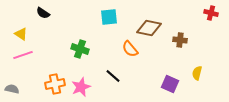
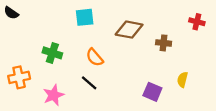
red cross: (211, 13) -> (197, 22), moved
orange semicircle: (130, 49) -> (95, 57), moved
orange cross: (55, 84) -> (19, 77), moved

